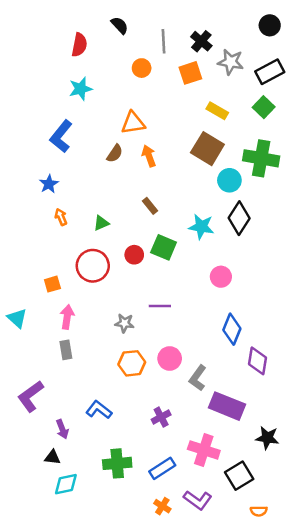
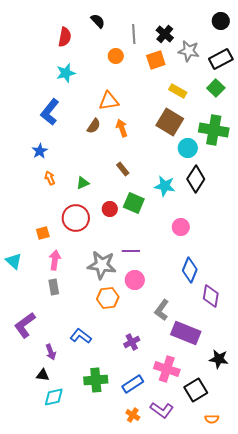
gray star: (124, 323) -> (102, 265), size x1.8
pink circle: (170, 358) -> (135, 280), moved

